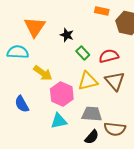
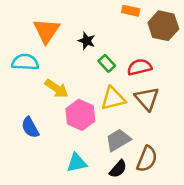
gray trapezoid: (92, 114) -> (118, 140), turned -35
cyan triangle: (59, 121) -> (77, 163), moved
brown semicircle: (115, 129) -> (147, 159), turned -75

